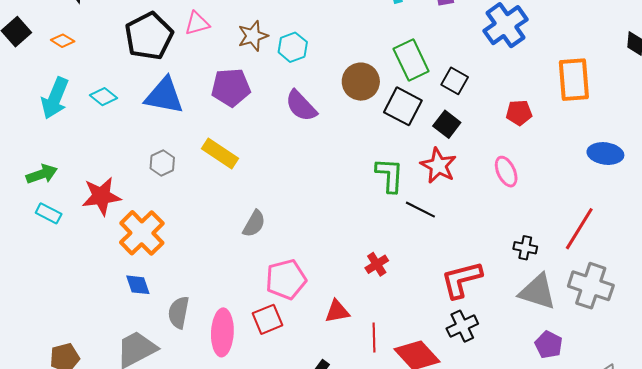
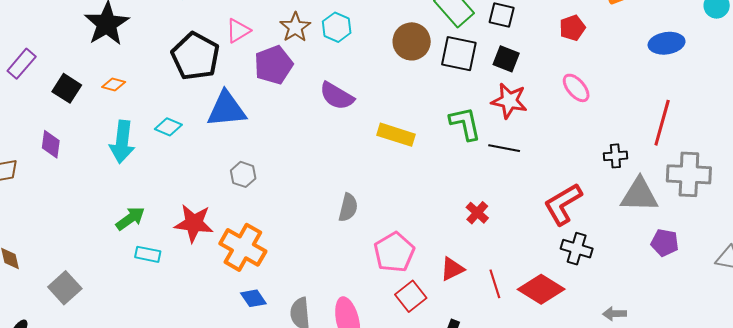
purple pentagon: (231, 87) -> (273, 65), moved
purple semicircle: (301, 106) -> (337, 96), moved
yellow rectangle: (220, 154) -> (396, 135), moved
red star: (101, 196) -> (194, 223), turned 30
red square: (268, 319) -> (411, 296), moved
black cross: (462, 326) -> (577, 249), turned -32

